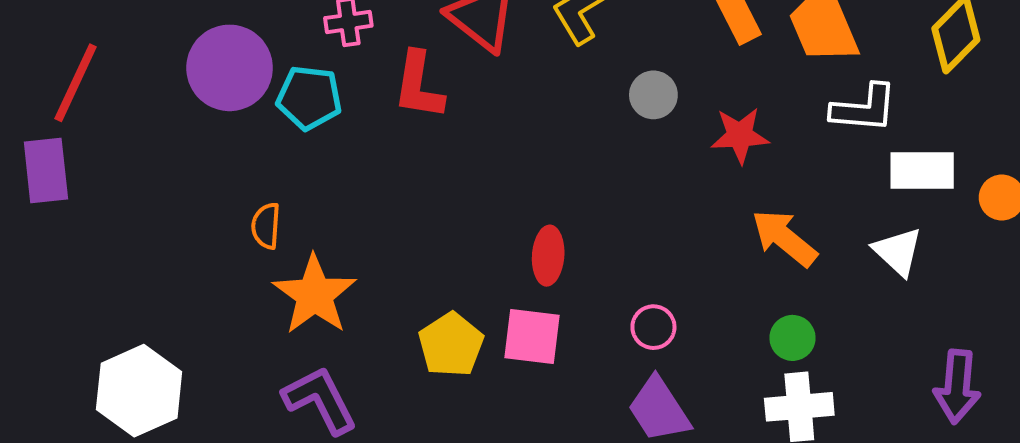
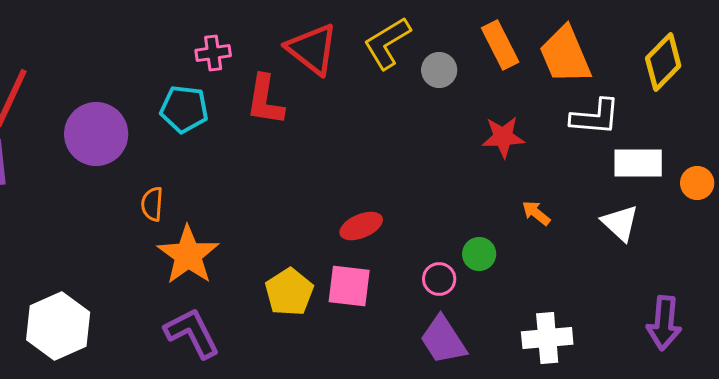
purple circle: (230, 68) -> (96, 134), moved
gray circle: (653, 95) -> (439, 70), moved
orange arrow: (784, 238) -> (536, 213), size x0.6
red ellipse: (548, 256) -> (361, 226), turned 63
green circle: (793, 338) -> (479, 254), moved

